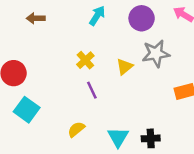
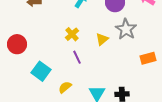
gray star: (156, 54) -> (126, 29), turned -30
cyan square: (27, 110) -> (41, 71), moved

